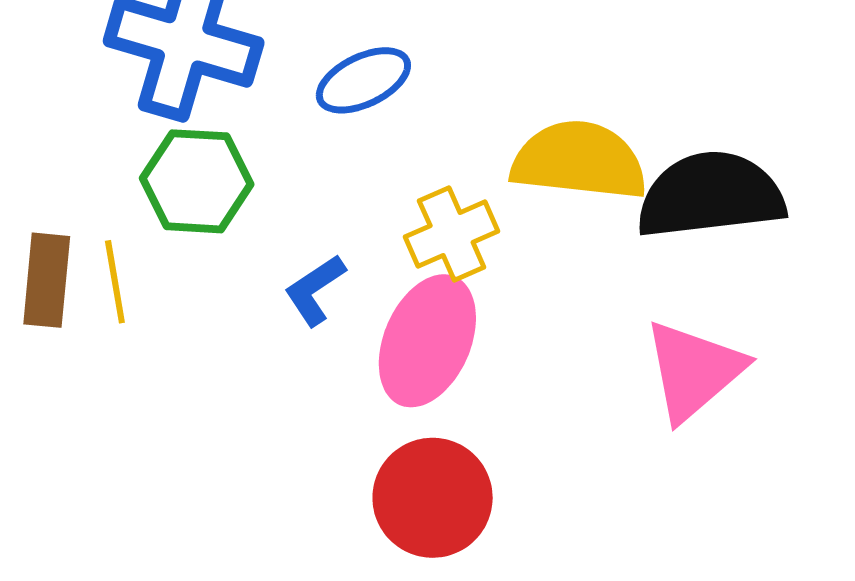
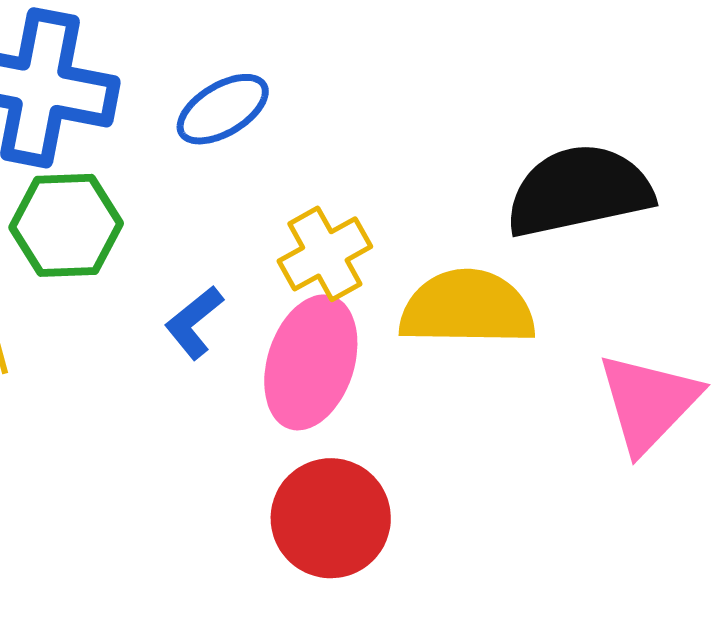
yellow semicircle: (579, 161) -> (467, 308), moved
pink triangle: (694, 371) -> (648, 403), moved

